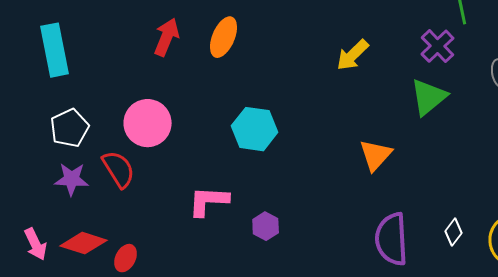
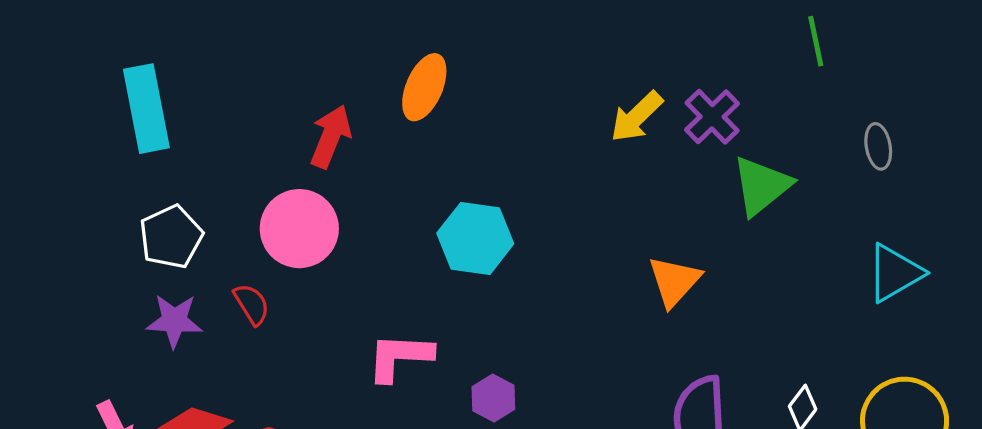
red arrow: (167, 37) -> (331, 136), moved
purple cross: (438, 46) -> (712, 117), moved
red semicircle: (119, 169) -> (252, 304), size x0.7

